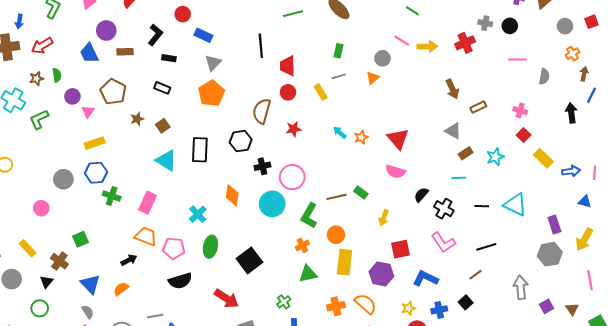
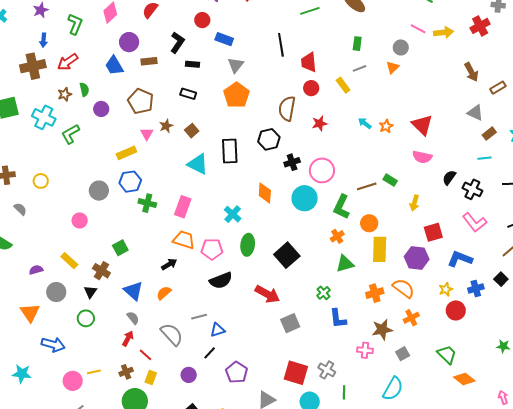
pink triangle: (88, 111) -> (147, 134), moved

